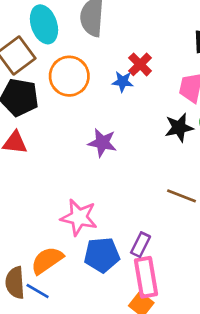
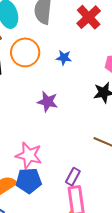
red cross: (140, 64) -> (89, 17), moved, size x1.4
blue pentagon: (102, 255) -> (29, 181), moved

